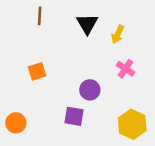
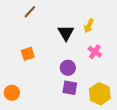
brown line: (40, 16) -> (30, 12), turned 40
black triangle: (87, 24) -> (66, 33), moved
purple square: (74, 116) -> (70, 88), moved

